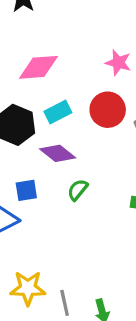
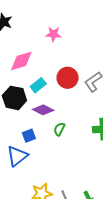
pink star: (118, 63) -> (53, 34), moved

